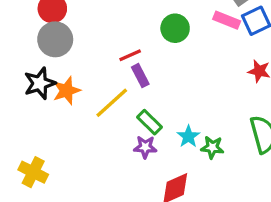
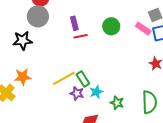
purple rectangle: (140, 76) -> (74, 23), moved
orange star: (66, 91) -> (23, 77), moved
yellow line: (112, 103) -> (64, 78), moved
cyan star: (188, 136) -> (96, 92), moved

